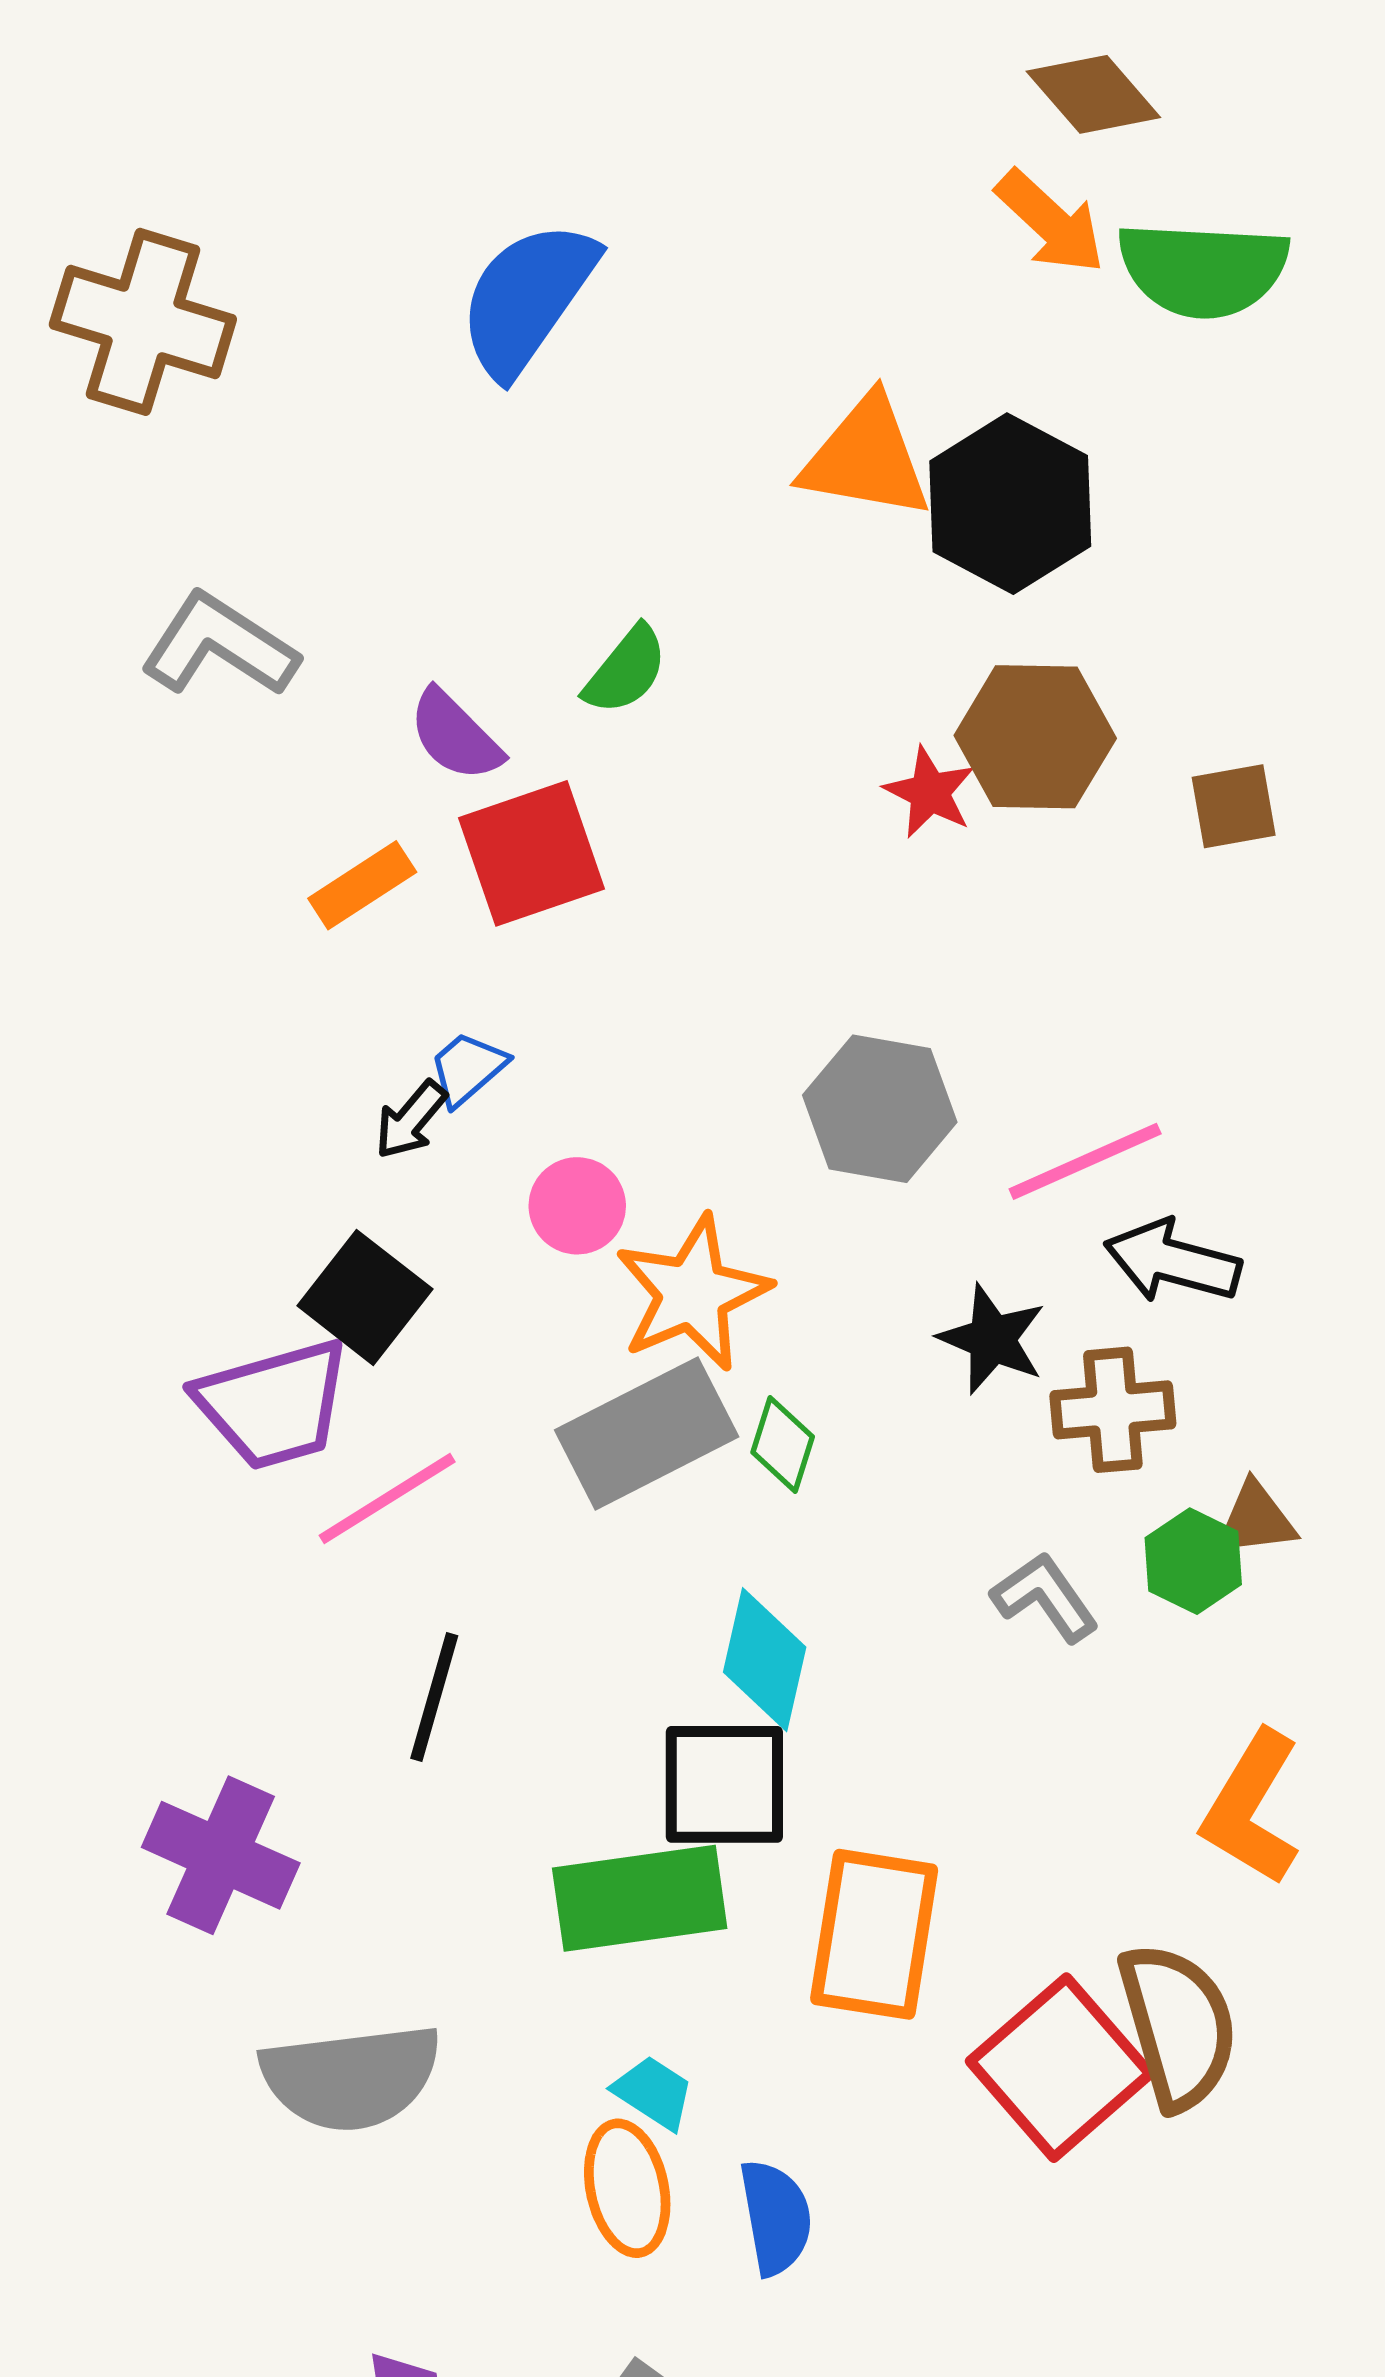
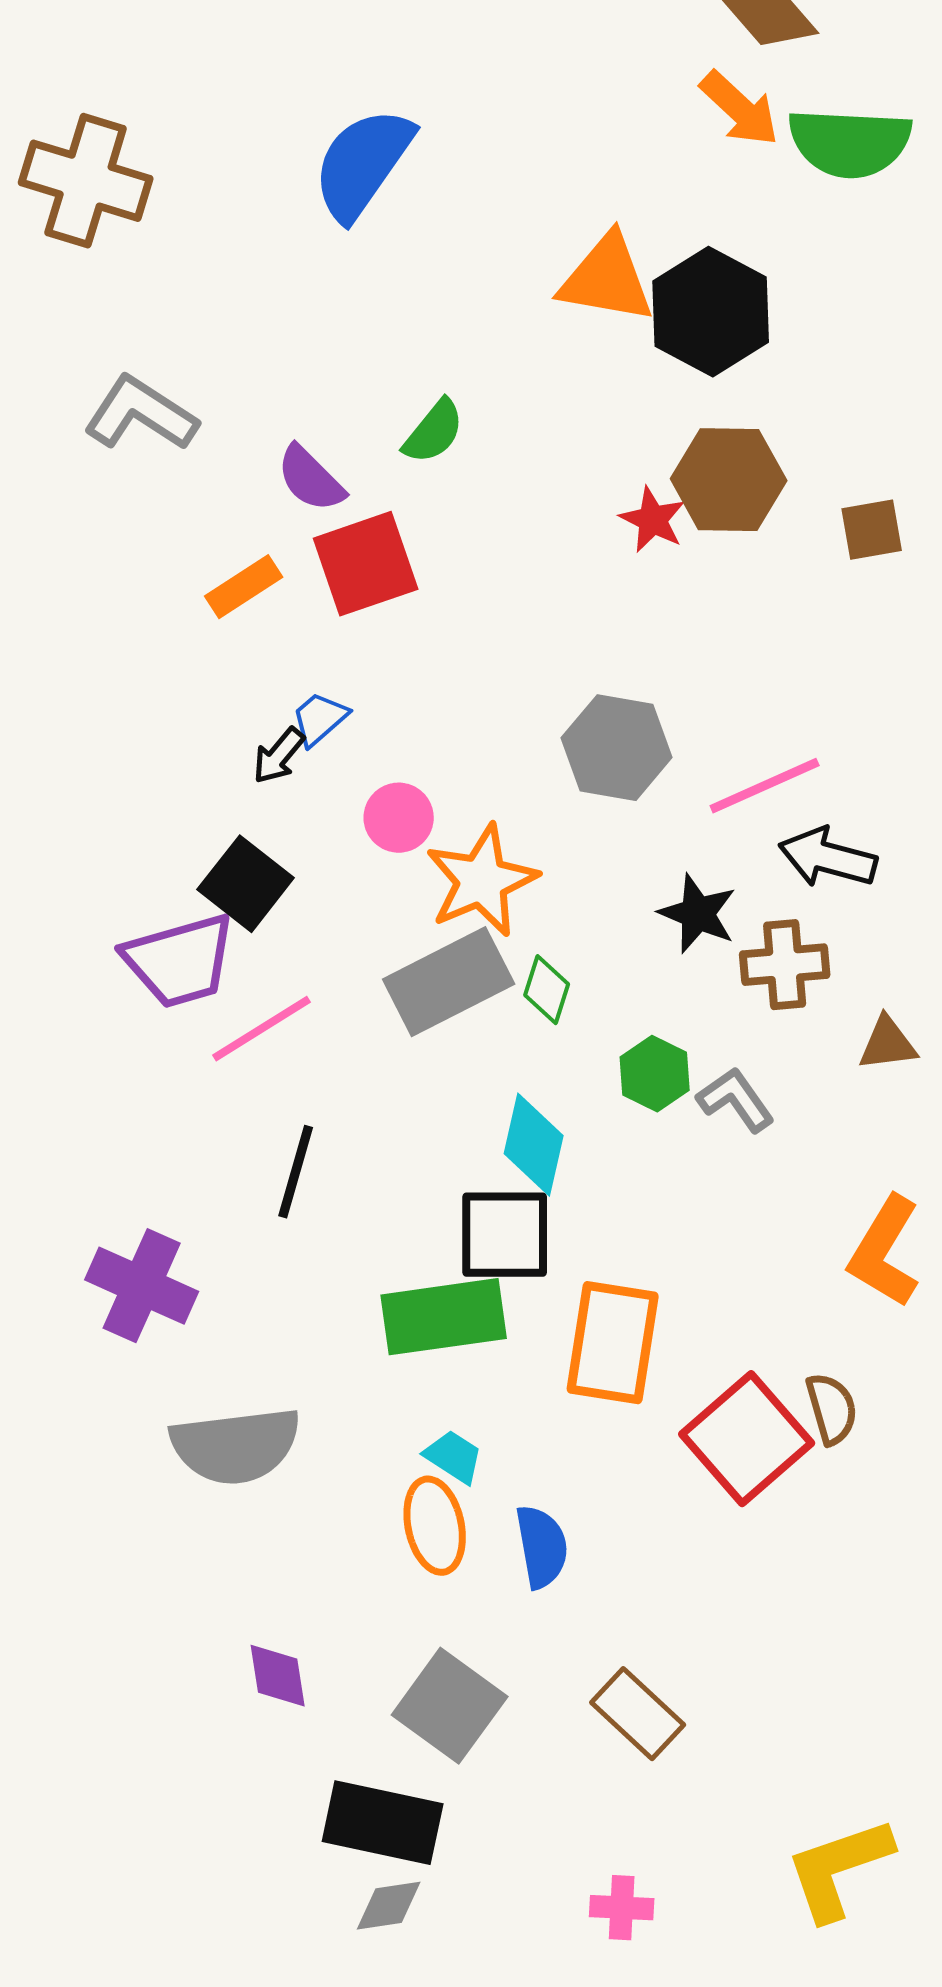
green hexagon: (1193, 1561) -> (655, 1074), moved
brown semicircle: (1178, 2026) -> (832, 1409), size x0.6

